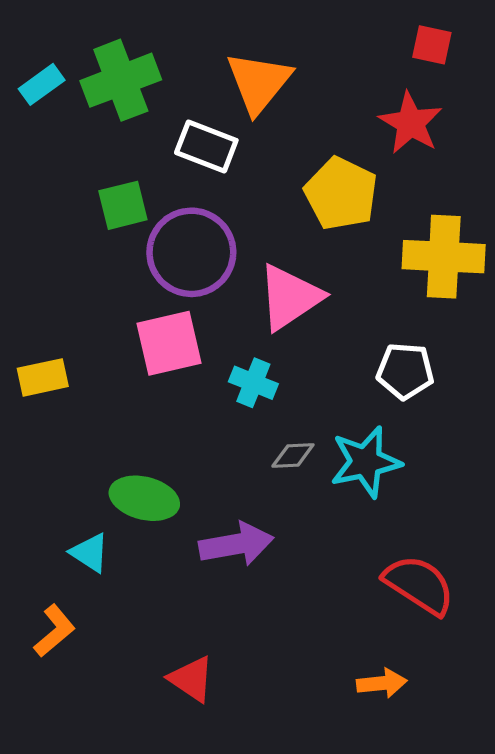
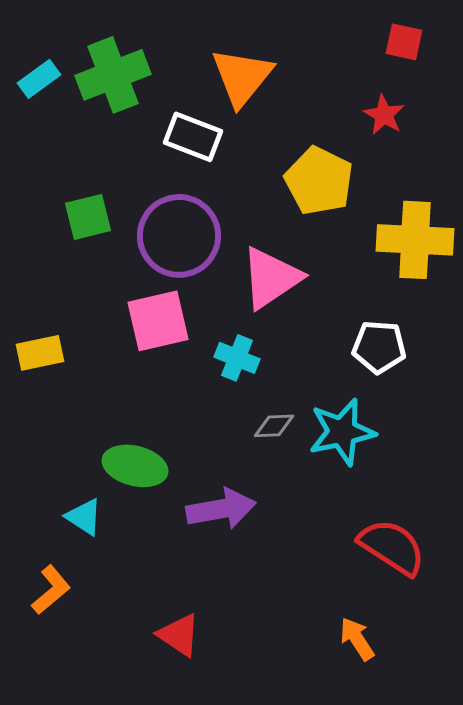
red star: (411, 123) -> (384, 115), size x0.7
green square: (123, 205) -> (88, 217), moved
orange arrow: (382, 683) -> (357, 639), turned -117

